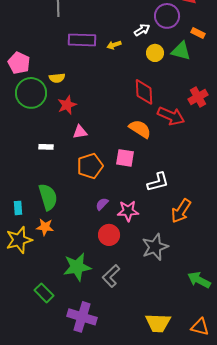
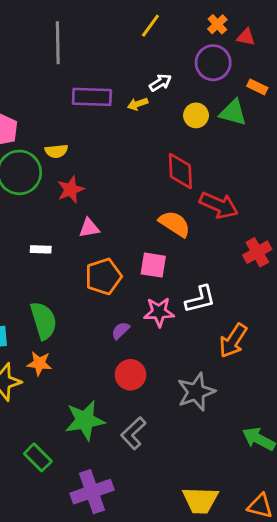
white arrow: (142, 30) -> (160, 83), moved
red cross: (198, 97) -> (257, 252), moved
pink star: (128, 211) -> (159, 312), moved
purple cross: (82, 317) -> (92, 492), turned -36

